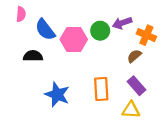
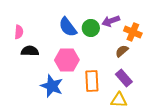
pink semicircle: (21, 14) -> (19, 32), moved
blue semicircle: (45, 30) -> (68, 27), moved
pink hexagon: (74, 39) -> (67, 60), moved

